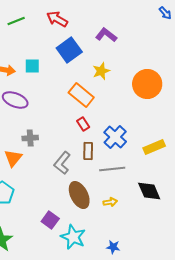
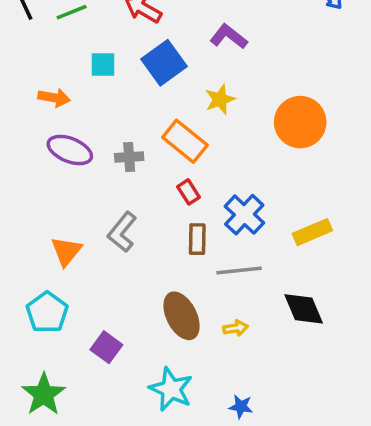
cyan square: (32, 66) -> (103, 64), moved
gray cross: (30, 138) -> (129, 157), moved
gray L-shape: (62, 163) -> (122, 232), moved
purple square: (50, 220) -> (106, 347), moved

